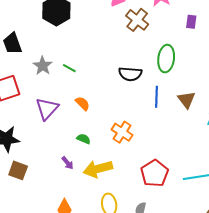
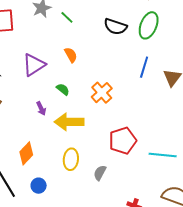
green ellipse: (166, 59) -> (149, 25), moved
black semicircle: (130, 74) -> (115, 27), moved
purple triangle: (47, 109) -> (34, 65), moved

